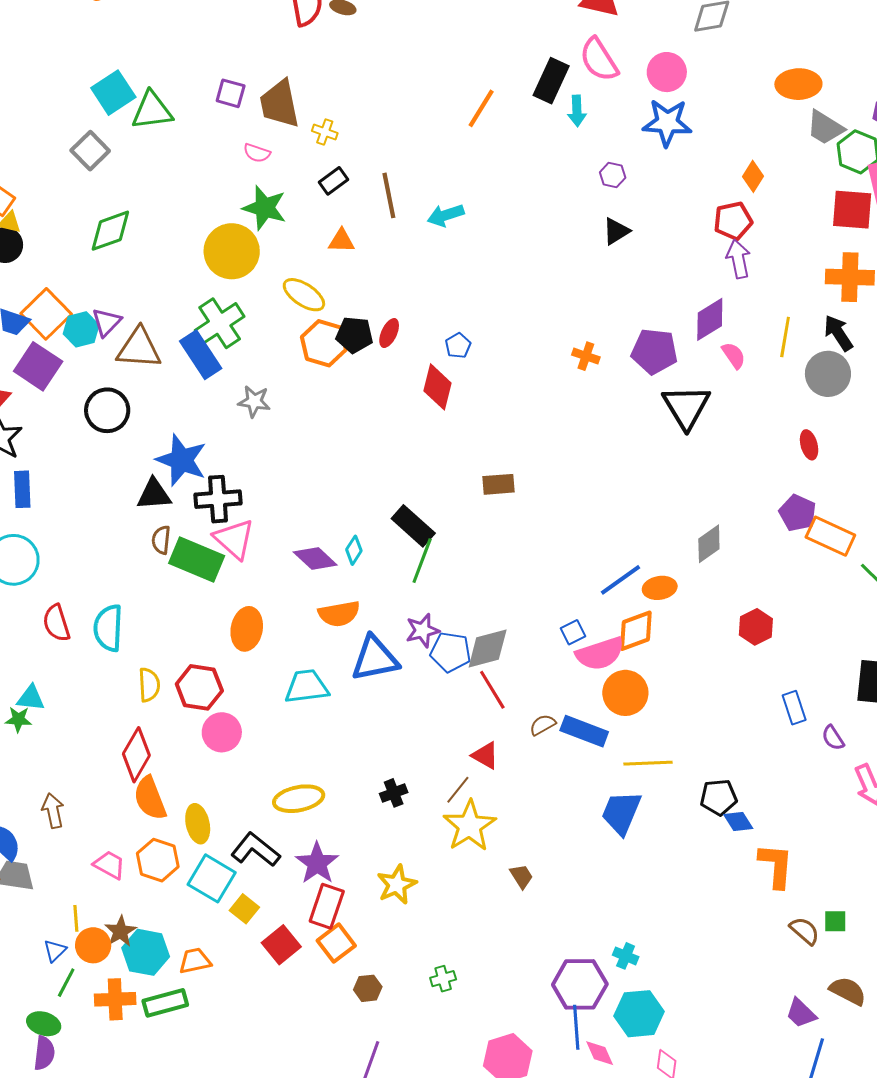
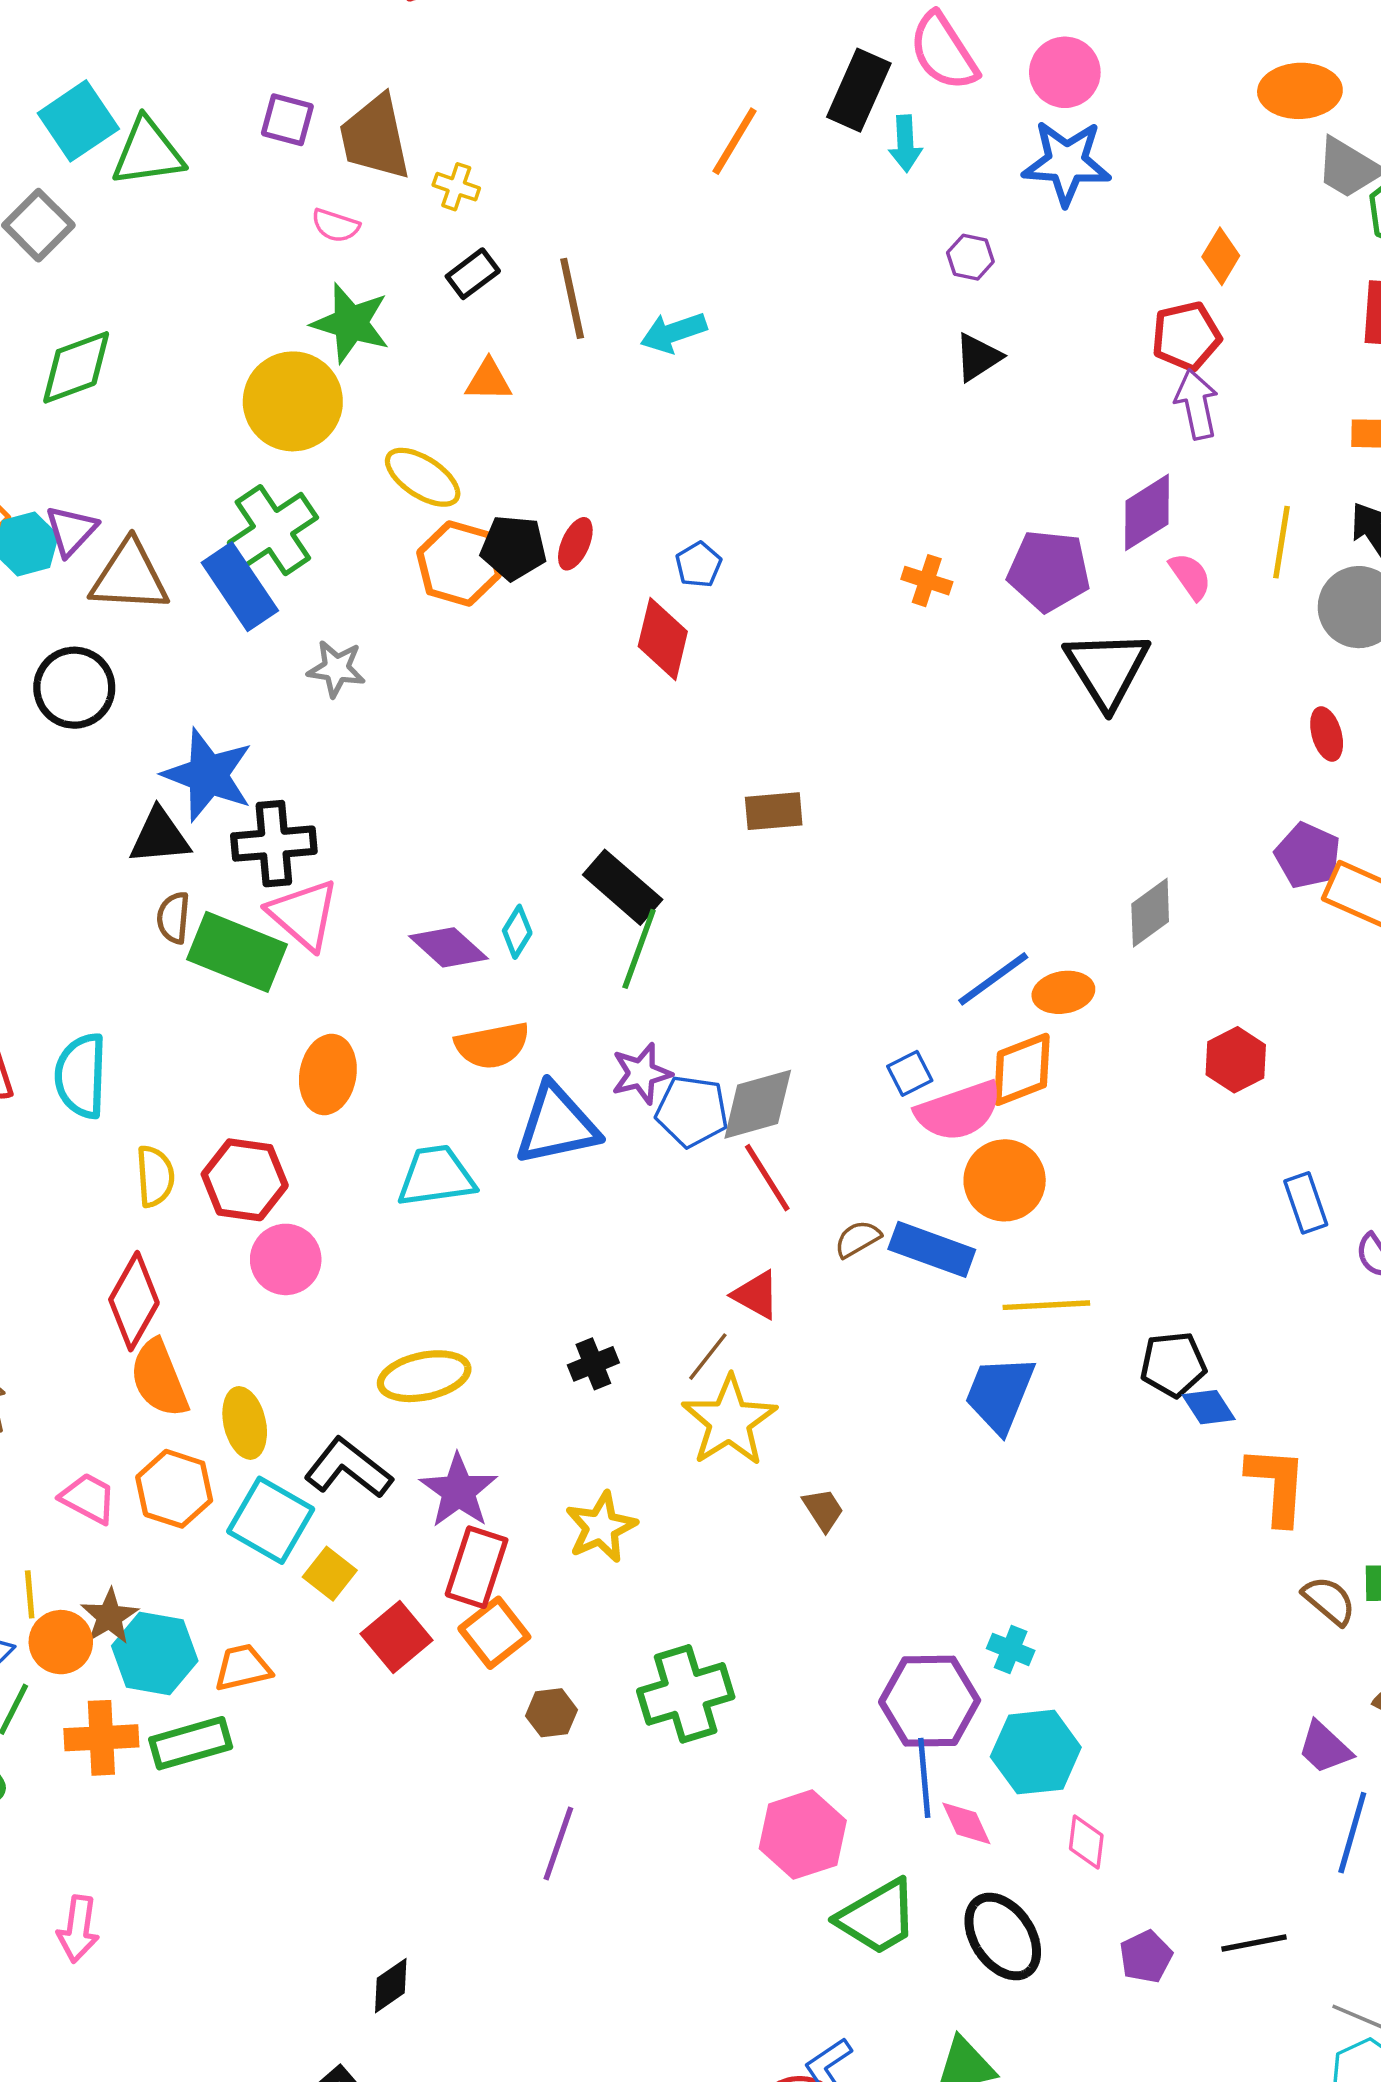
green cross: (443, 979) -> (686, 1694), size x2.0

